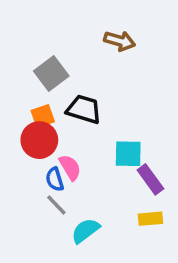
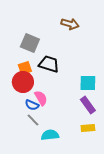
gray square: (51, 73) -> (30, 43), turned -30
cyan square: (128, 154) -> (88, 83), moved
blue semicircle: (55, 179) -> (32, 105), turned -48
cyan semicircle: (85, 231) -> (50, 135), turned 30

